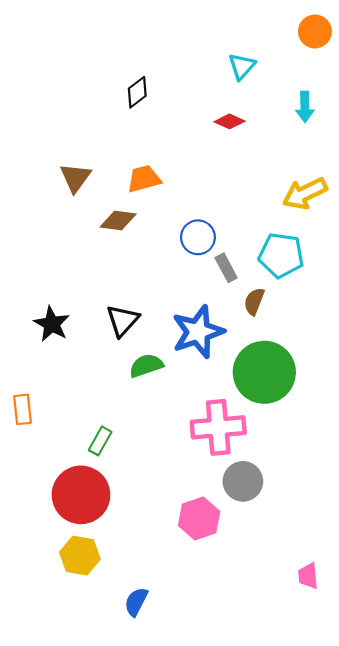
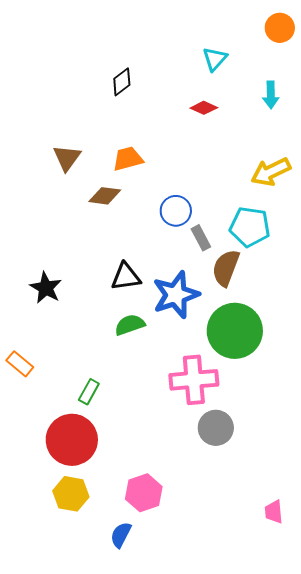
brown semicircle: (254, 301) -> (226, 268), size x1.5
black triangle: (123, 321) -> (126, 277), moved, turned 40
orange rectangle: (22, 409) -> (20, 364), turned -44
pink hexagon: (199, 518) -> (144, 493), moved

